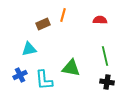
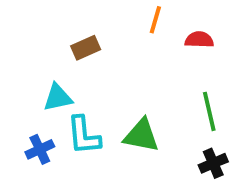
orange line: (63, 15) -> (155, 20), moved
cyan L-shape: (44, 80) -> (84, 135), moved
black cross: (107, 82) -> (213, 163), turned -32

